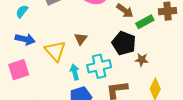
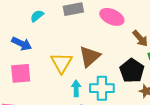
blue arrow: (25, 39) -> (22, 44), moved
brown triangle: (81, 39) -> (90, 57), size x1.6

